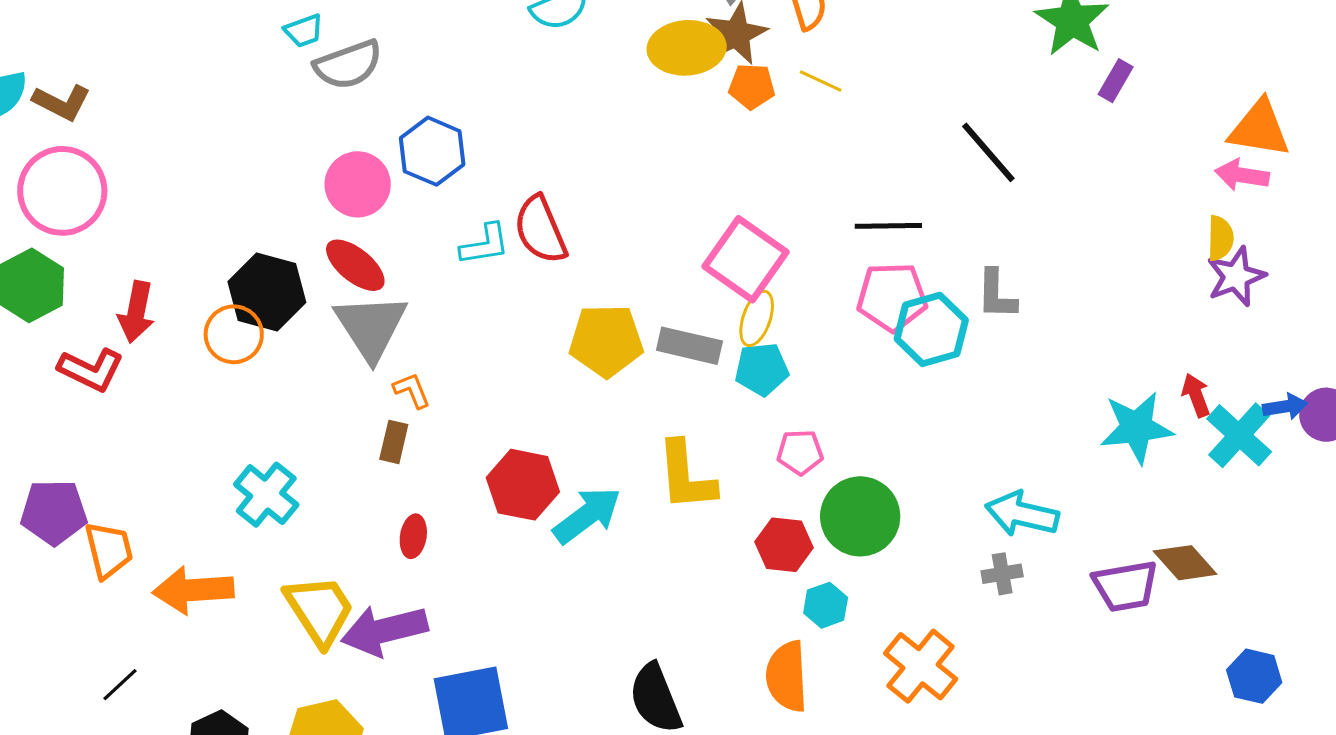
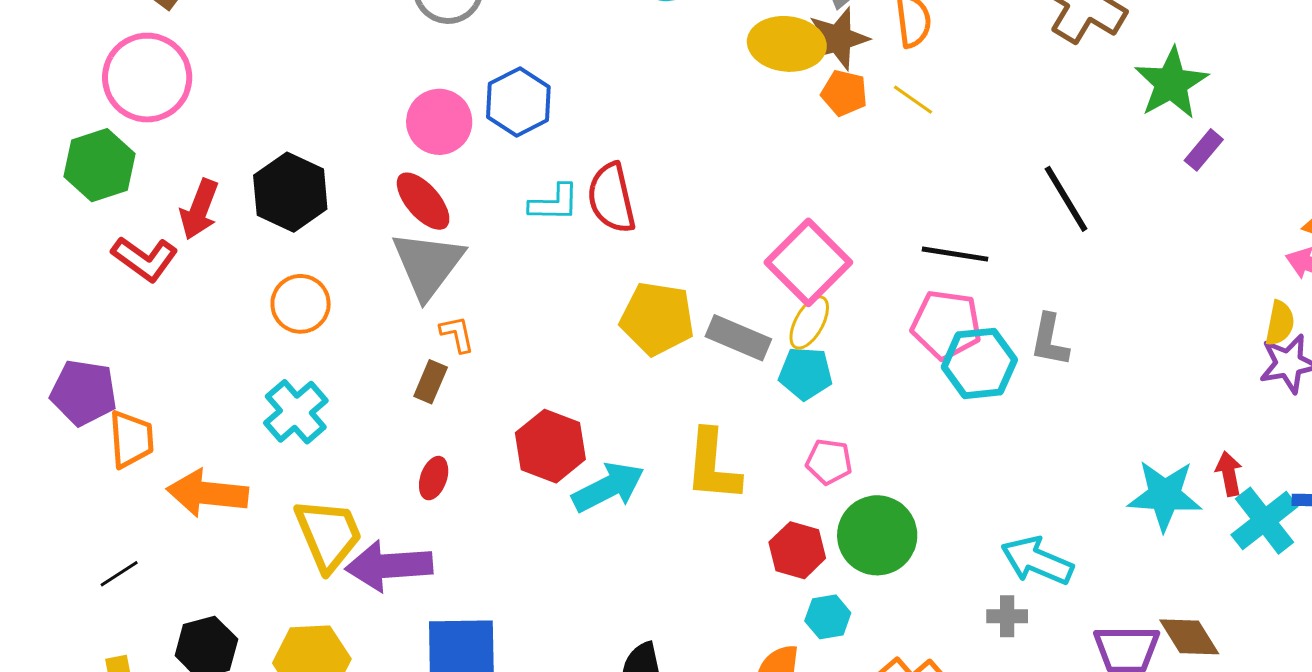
black hexagon: (267, 292) -> (290, 192), moved
orange circle: (234, 334) -> (301, 304), moved

